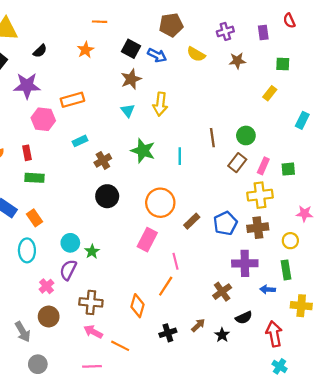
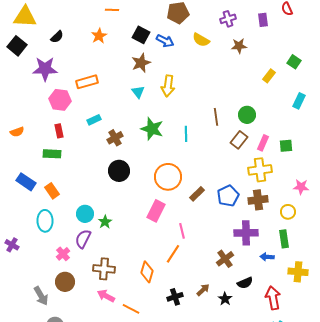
green square: (283, 64) -> (294, 62), moved, turned 32
red rectangle: (27, 153) -> (59, 131), moved

